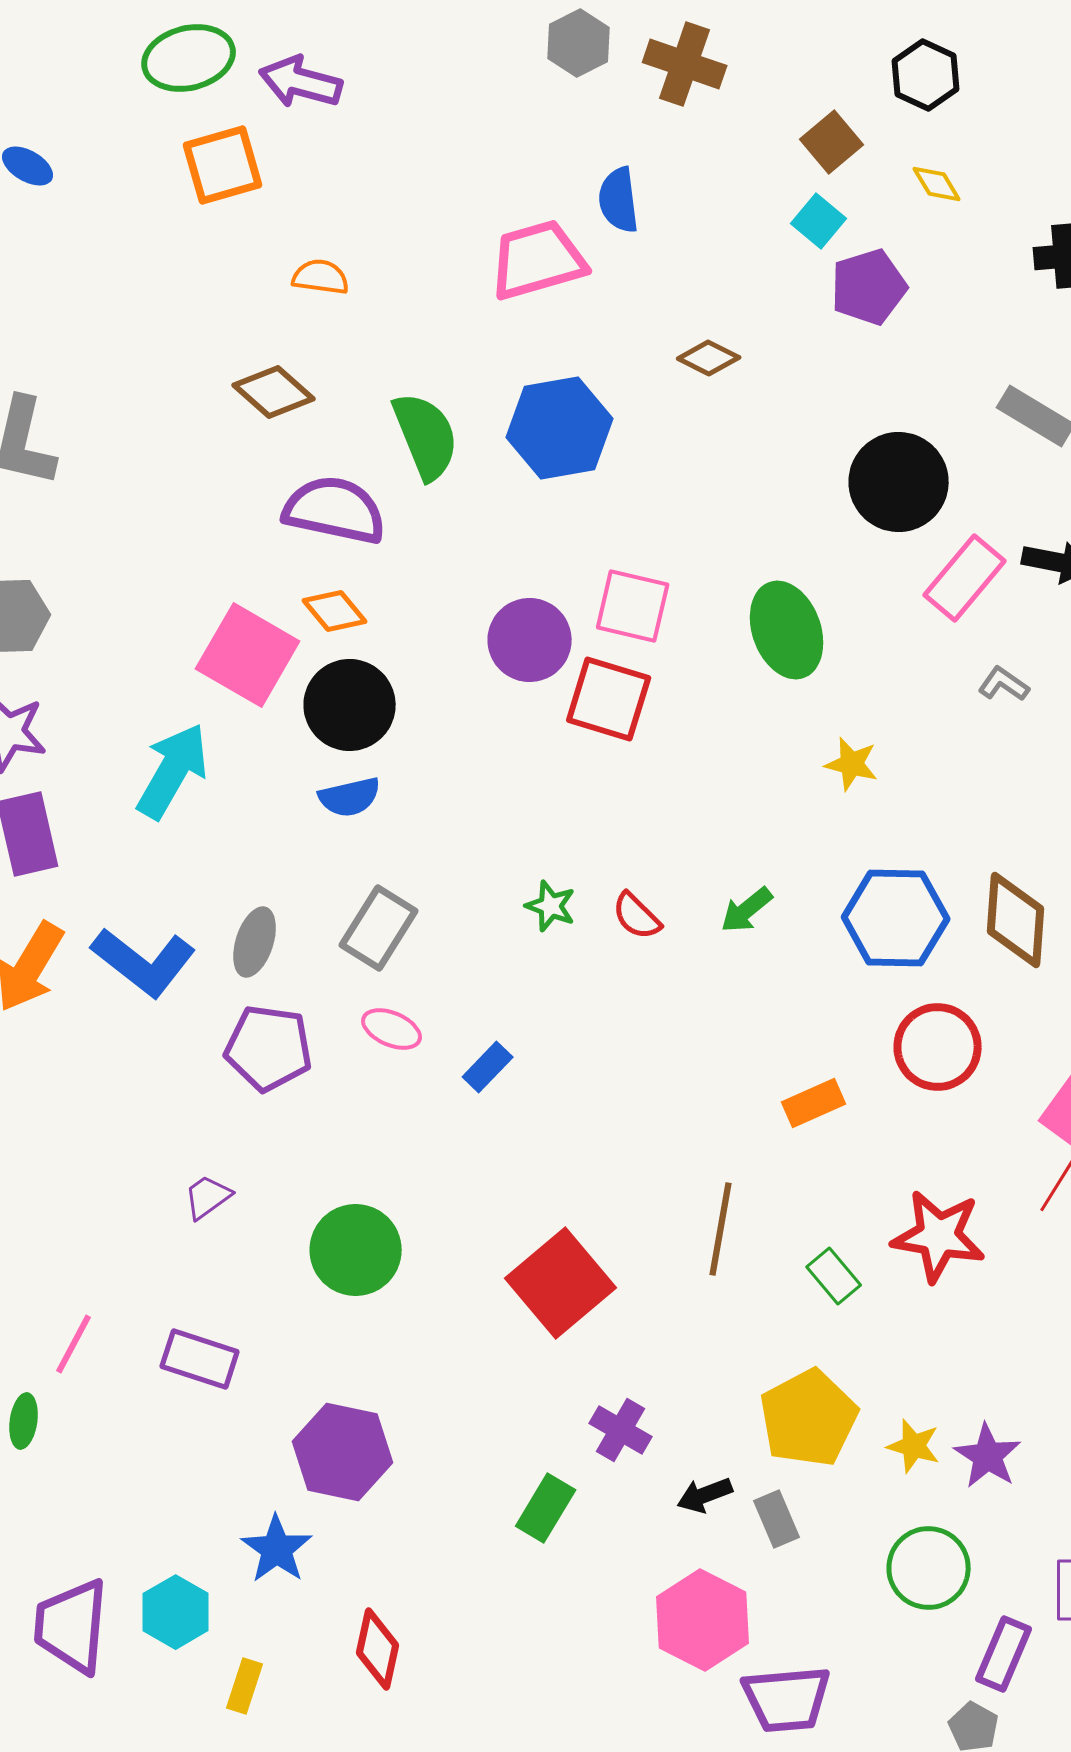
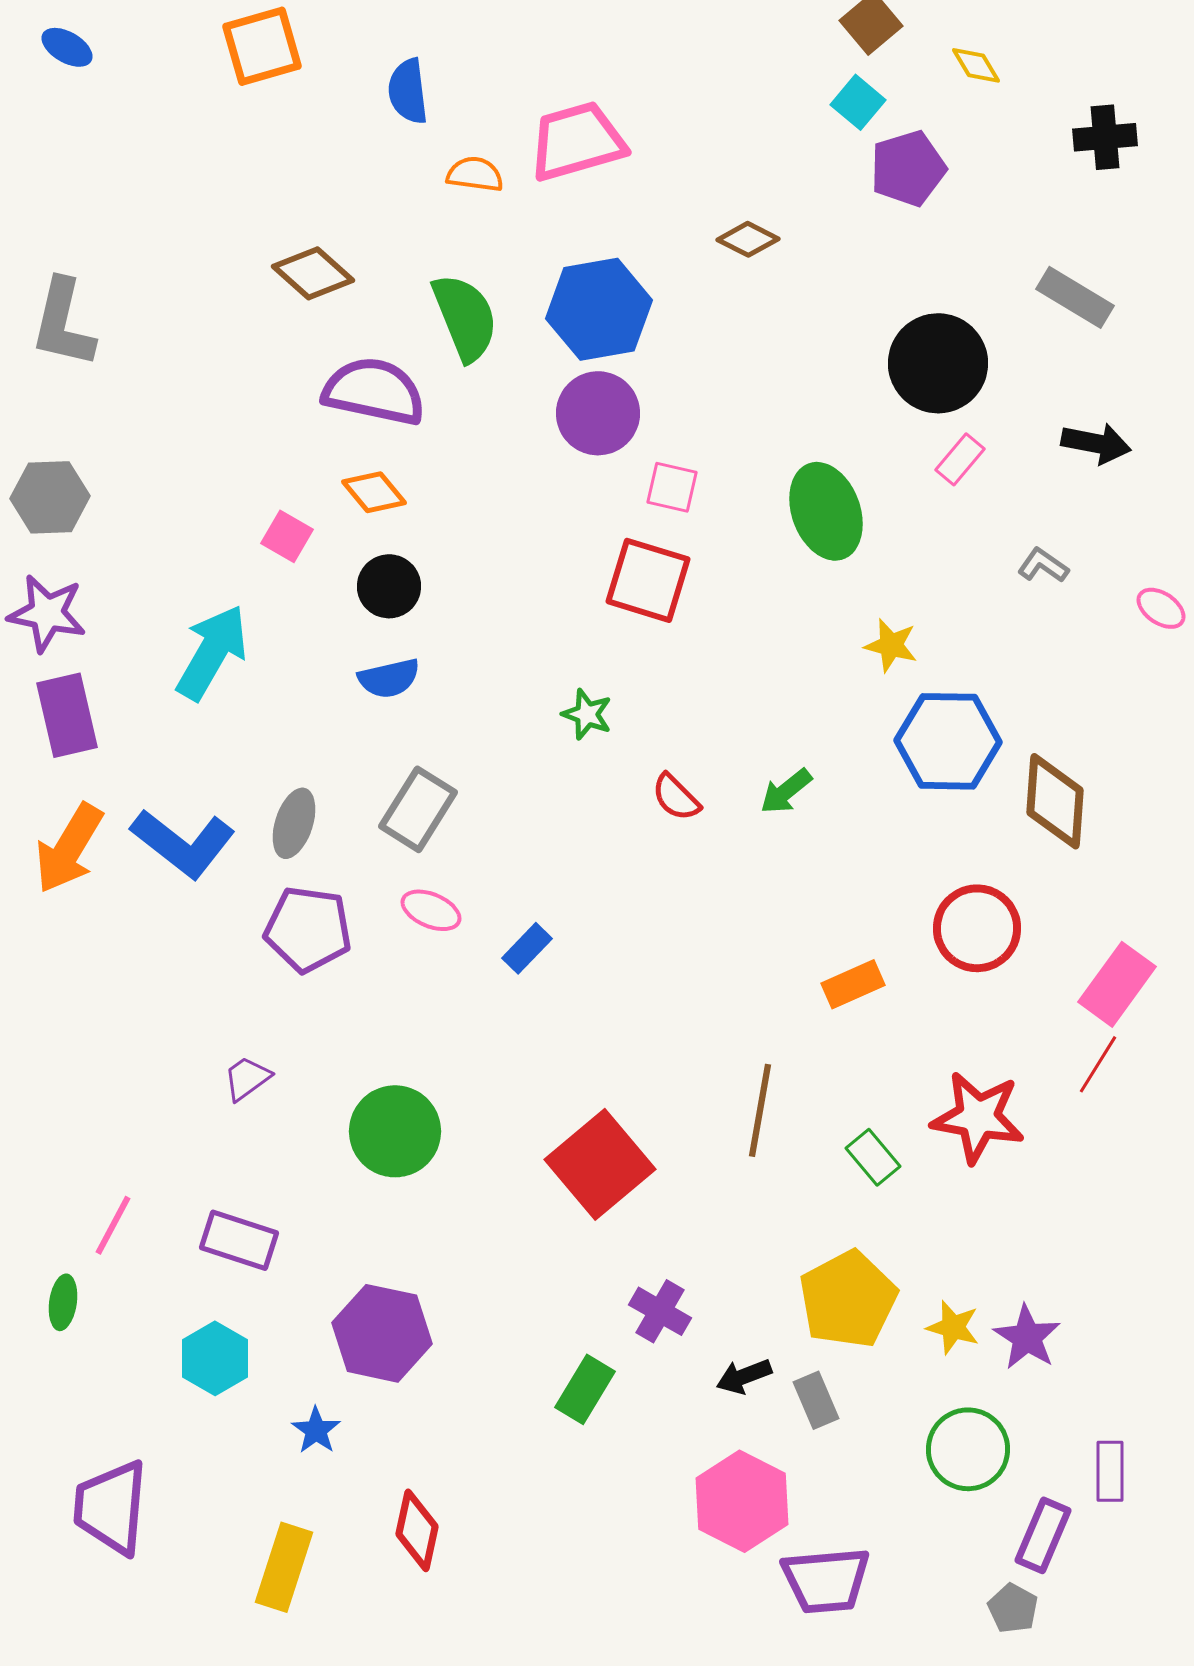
blue semicircle: (619, 200) -> (408, 91), moved
orange semicircle: (321, 277) -> (475, 174), moved
pink rectangle: (965, 578) -> (960, 459), moved, size x0.6
pink square: (633, 606) -> (672, 487), size x0.7
purple circle: (530, 640) -> (598, 413), moved
pink square: (248, 655) -> (287, 536), size x0.5
black circle: (350, 705) -> (389, 586), size x0.7
green star: (551, 906) -> (587, 714), moved
blue hexagon: (896, 918) -> (948, 741), moved
blue star: (277, 1549) -> (316, 1430), size x0.7
cyan hexagon: (176, 1612) -> (215, 1358), moved
yellow rectangle: (245, 1686) -> (284, 1567), size x1.6

